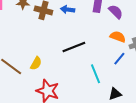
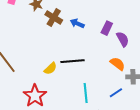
blue line: (119, 59) -> (116, 93), moved
yellow semicircle: (36, 63) -> (50, 68), moved

